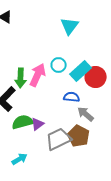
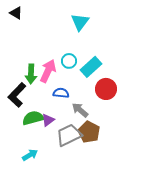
red circle: (96, 77) -> (106, 89), moved
blue semicircle: (72, 97) -> (61, 93), moved
gray arrow: (86, 114) -> (80, 110), moved

